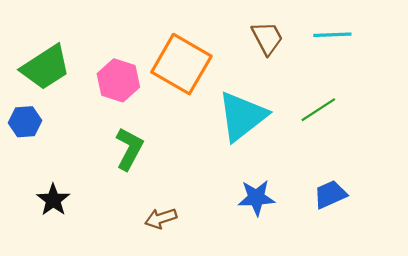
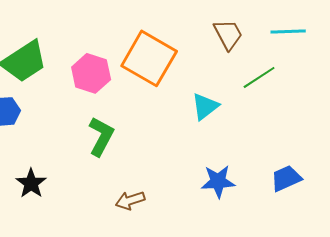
green line: (318, 110) -> (259, 77), moved
cyan triangle: (242, 116) -> (205, 106), size x0.6

